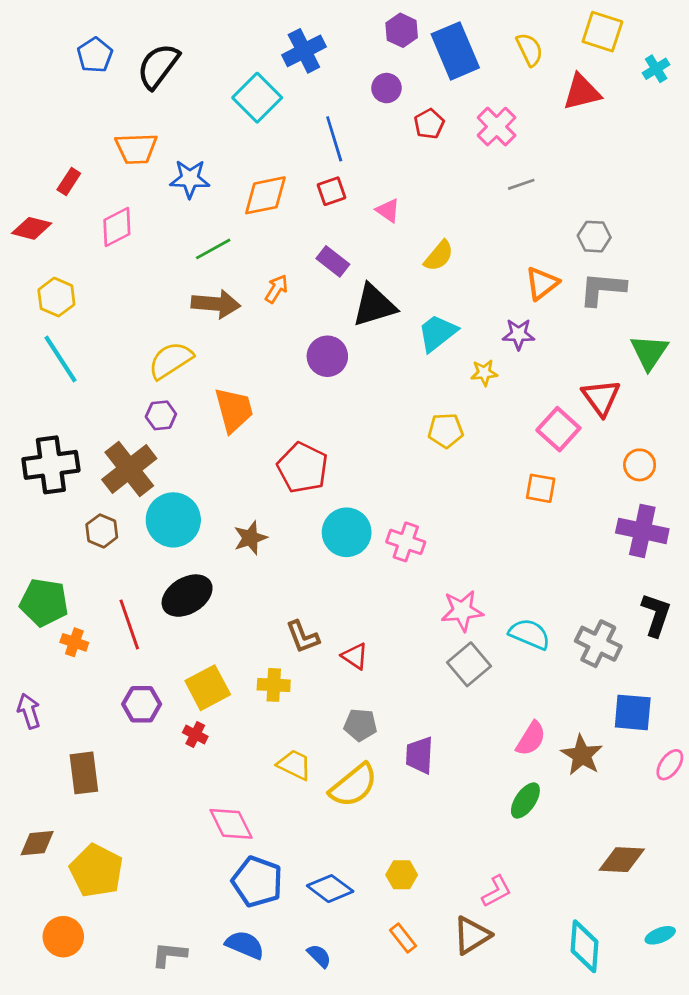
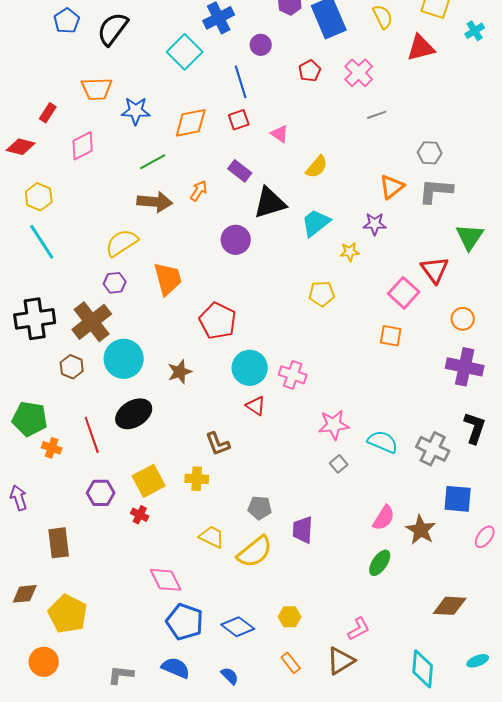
purple circle: (386, 88) -> (261, 45), moved
red triangle: (355, 656) -> (256, 406), moved
gray square: (469, 664) -> (339, 464), size x0.6

